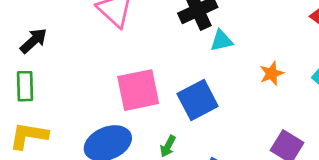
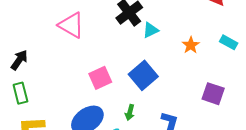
pink square: (138, 90) -> (100, 78), size x0.7

